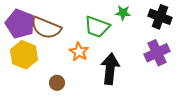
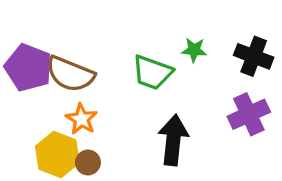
orange star: (79, 52) -> (81, 119), moved
yellow hexagon: (24, 55) -> (57, 154), moved

